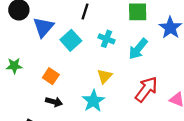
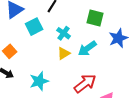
yellow triangle: (105, 76) -> (64, 53), moved

